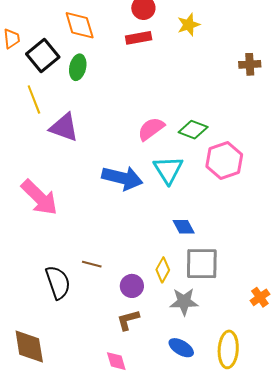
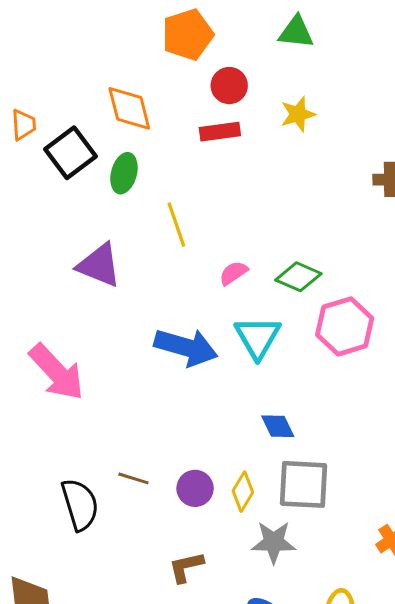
yellow line: (34, 99) -> (176, 225), moved
pink semicircle: (151, 129) -> (233, 273), size x0.7
purple circle: (132, 286) -> (195, 488), moved

